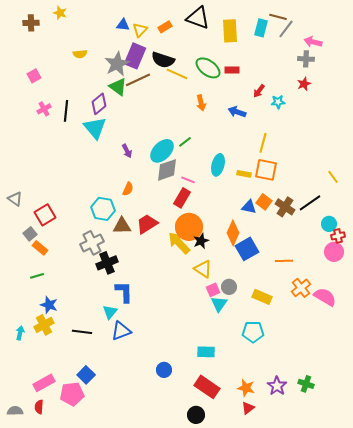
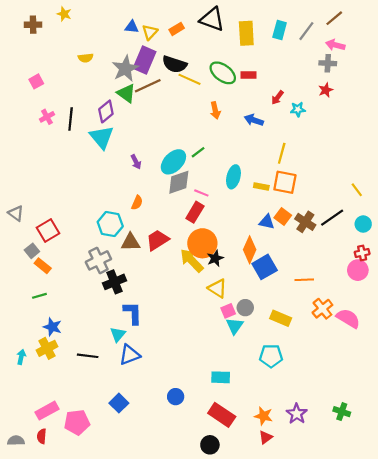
brown line: (278, 17) -> (334, 18), moved, turned -54
cyan circle: (329, 224) -> (363, 224), moved
blue square: (86, 375) -> (119, 403), moved
green cross: (306, 384) -> (342, 412), moved

